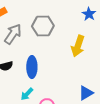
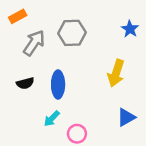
blue star: (89, 14) -> (130, 29), moved
yellow arrow: (78, 46) -> (116, 73), moved

